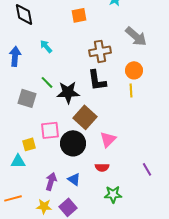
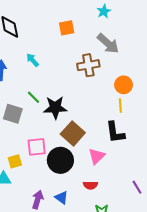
gray arrow: (136, 36) -> (108, 43), moved
black L-shape: (97, 80) -> (115, 132), moved

